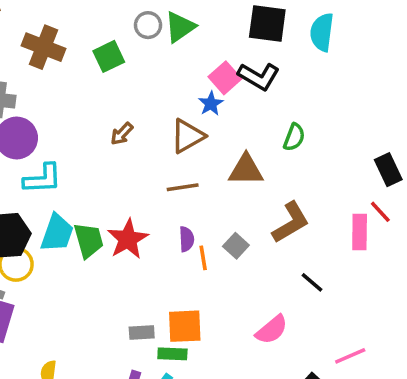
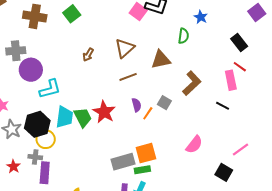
blue star: (211, 104) -> (201, 17), moved
orange line: (203, 258) -> (148, 113), turned 56
black line: (312, 282) -> (223, 106), moved
gray rectangle: (142, 332) -> (123, 162), size x1.6

